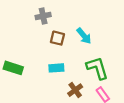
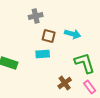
cyan arrow: (84, 36) -> (73, 34), turned -35
cyan rectangle: (56, 68) -> (43, 54), moved

